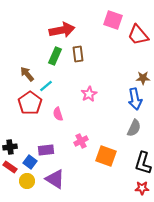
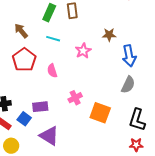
brown star: (143, 78) -> (109, 35), moved
cyan line: (46, 86) -> (53, 39), moved, turned 56
yellow circle: (27, 181) -> (11, 146), moved

